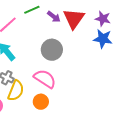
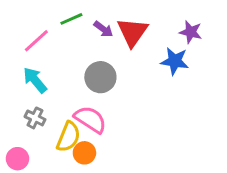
purple star: (103, 19) -> (191, 32), moved
yellow semicircle: (16, 91) -> (68, 137), moved

